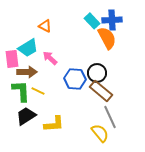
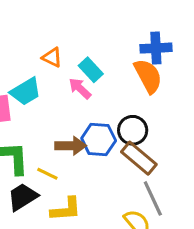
cyan rectangle: (92, 21) -> (91, 70), moved
pink arrow: (50, 58) -> (80, 88), moved
brown arrow: (27, 72) -> (71, 146), moved
yellow line: (38, 91) -> (47, 174), moved

